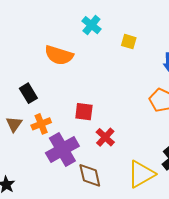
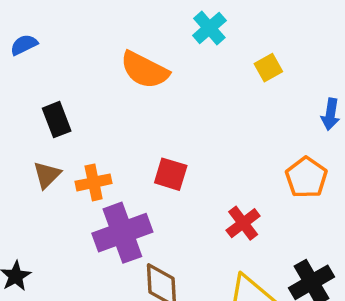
yellow square: (129, 42) -> (268, 68), turned 35
black rectangle: (28, 93) -> (57, 120), moved
red cross: (105, 137) -> (243, 223), moved

